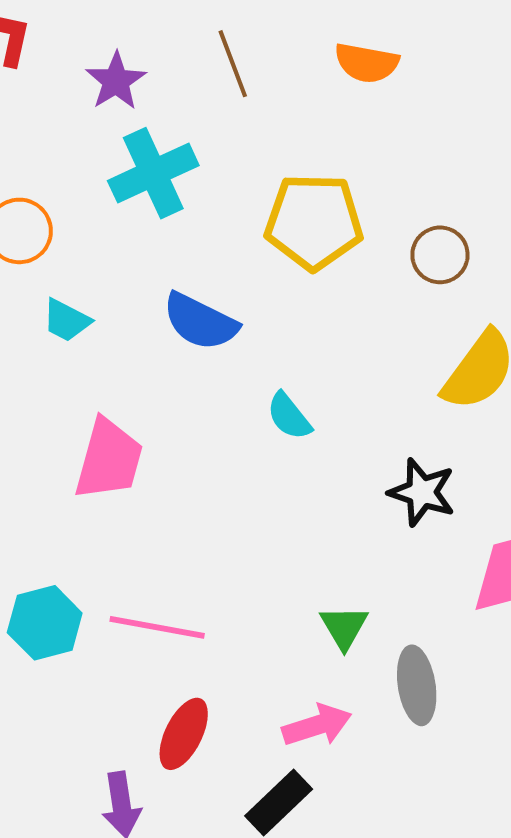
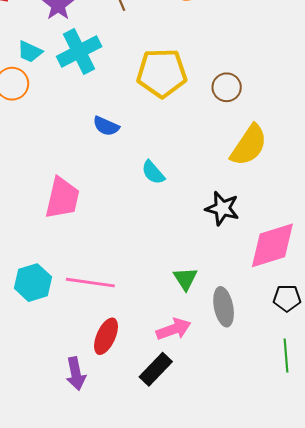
cyan trapezoid: (66, 320) -> (30, 52), moved
blue semicircle: (200, 322) -> (106, 126), size x0.7

